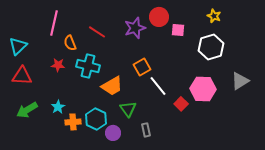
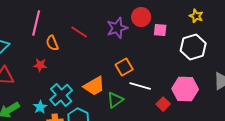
cyan cross: (88, 66) -> (61, 95), moved, turned 35
white line: (158, 86) -> (140, 86), turned -35
green triangle: (128, 109) -> (115, 100), moved, turned 30

